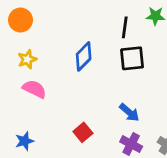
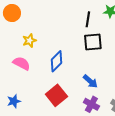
blue diamond: (84, 56) -> (56, 61), moved
yellow star: (27, 59) -> (29, 41), moved
red square: (83, 132) -> (56, 95), size x1.5

